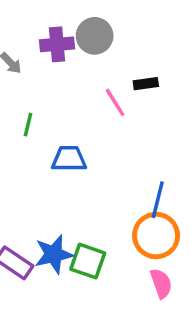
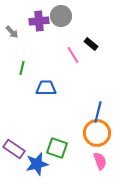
black rectangle: (146, 84) -> (91, 44), turned 48
blue star: (54, 254) -> (37, 164), moved

